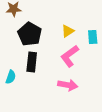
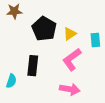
black pentagon: (30, 34) -> (44, 29), moved

